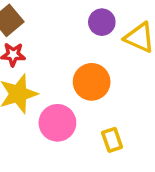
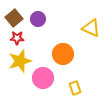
purple circle: (102, 22) -> (38, 19), moved

